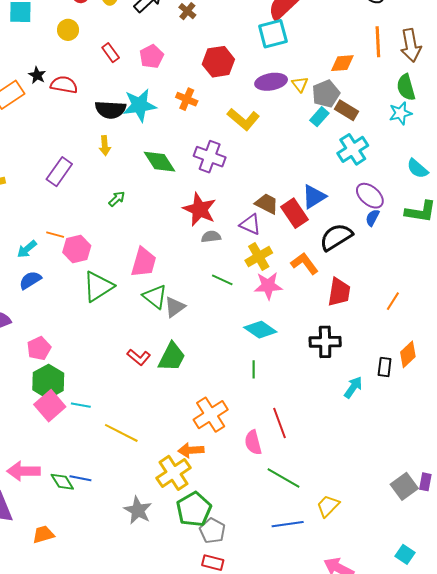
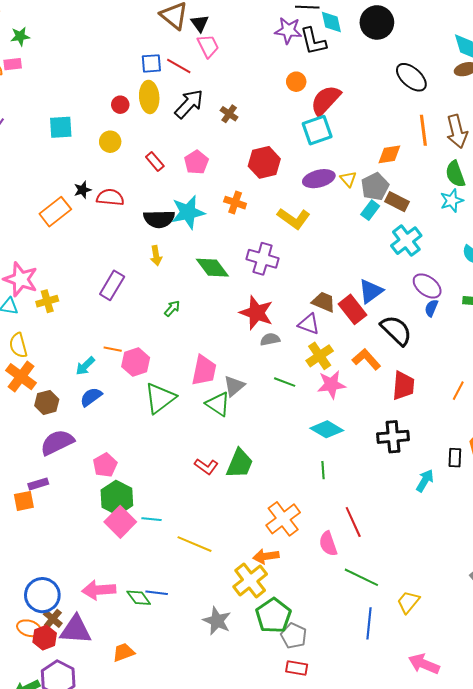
black star: (37, 75) -> (82, 190), turned 30
black semicircle: (336, 237) -> (396, 330), turned 80
gray triangle: (175, 307) -> (234, 386), moved
blue line: (288, 524) -> (369, 623), turned -72

